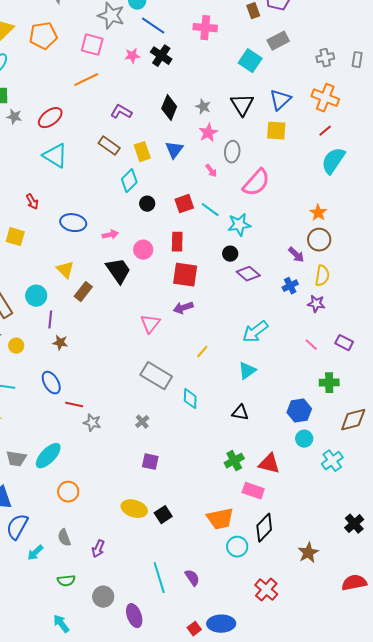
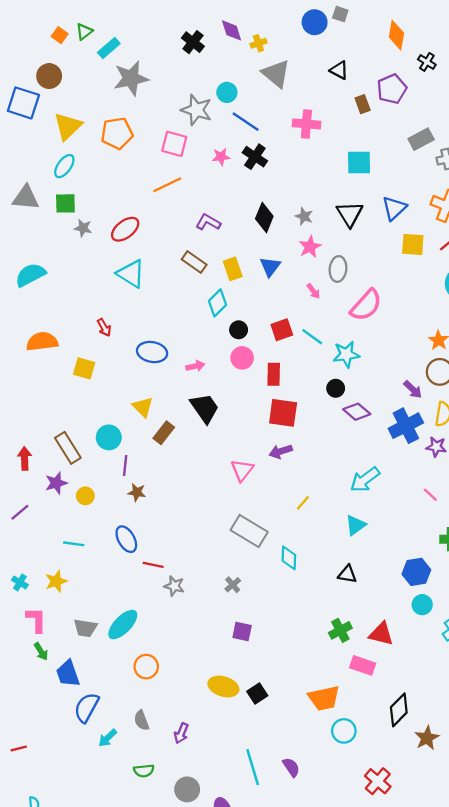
gray rectangle: (278, 41) -> (421, 139), moved
cyan square: (250, 61) -> (359, 163), turned -35
yellow square: (276, 131) -> (413, 244), moved
pink circle: (143, 250) -> (242, 358), moved
blue cross: (290, 286) -> (406, 426), size x1.8
black diamond: (264, 528) -> (399, 710), moved

